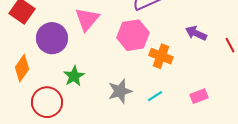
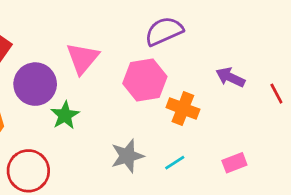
green star: (74, 76) -> (65, 115), moved

